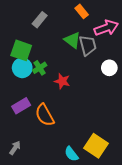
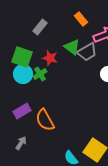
gray trapezoid: (88, 45) -> (87, 52), turned 75
red star: (62, 81) -> (50, 58), moved
gray arrow: (15, 148) -> (21, 143), moved

